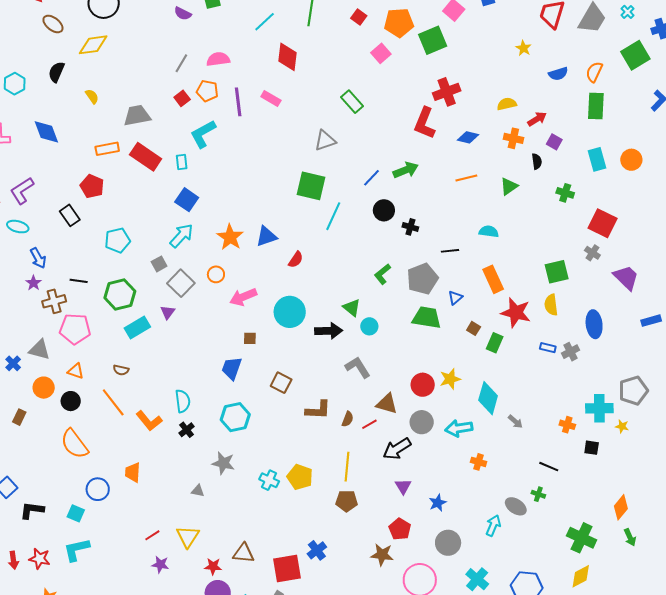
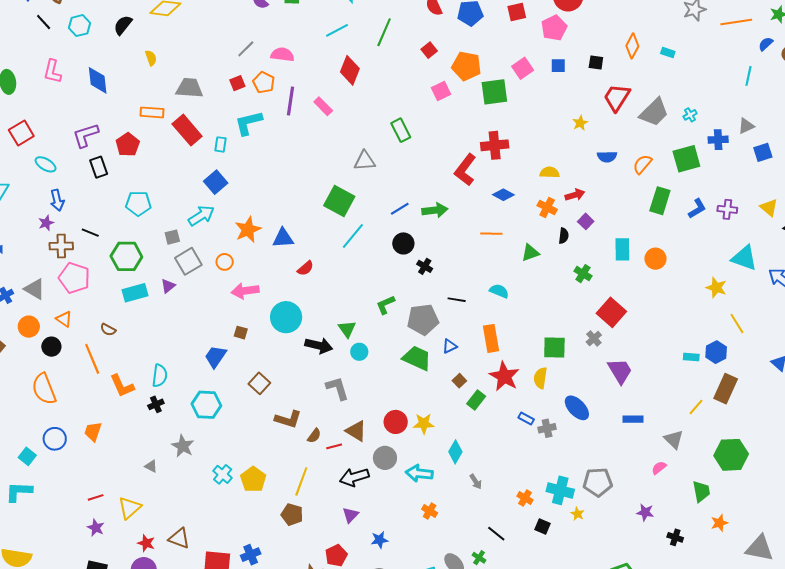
green rectangle: (596, 106) -> (660, 201), moved
purple L-shape: (22, 191) -> (86, 135), moved
blue ellipse: (594, 324) -> (577, 408), turned -52
cyan diamond: (488, 398) -> (455, 452), size x0.7

